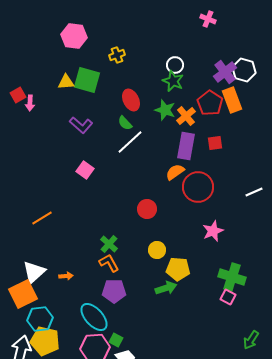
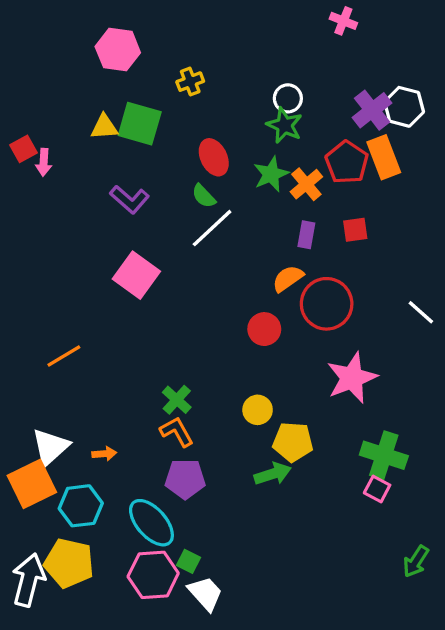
green star: (165, 110) -> (271, 174), turned 30
purple rectangle: (186, 146) -> (306, 235), size x0.6
pink square: (85, 170) -> (136, 275), size x1.5
white line: (254, 192) -> (421, 312), turned 66
red circle: (147, 209) -> (264, 329), moved
pink star: (213, 231) -> (352, 378), size x1.4
cyan hexagon: (40, 319) -> (81, 506), moved

